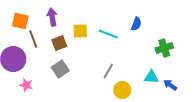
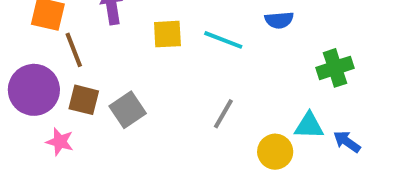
blue semicircle: (136, 24) -> (279, 20), turned 64
brown square: (59, 43) -> (84, 100), moved, turned 35
yellow circle: (122, 90) -> (275, 152), moved

